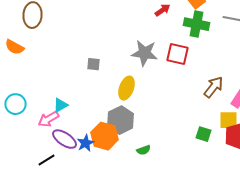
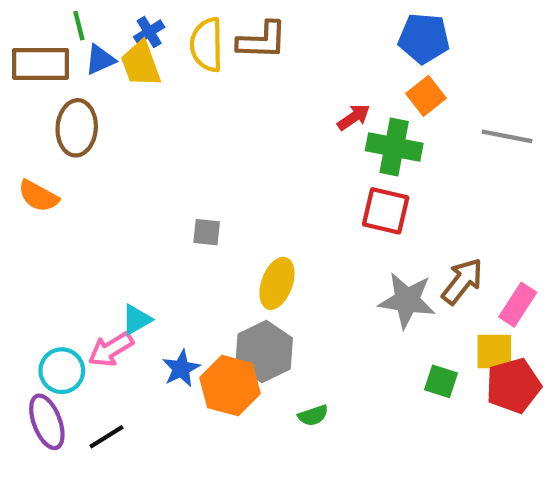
green cross: (196, 24) -> (394, 147), moved
gray star: (144, 53) -> (407, 300), moved
cyan circle: (16, 104) -> (62, 371), moved
purple ellipse: (64, 139) -> (47, 422), moved, turned 35
blue star: (86, 143) -> (181, 369), moved

